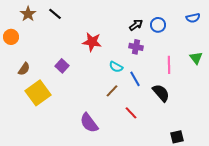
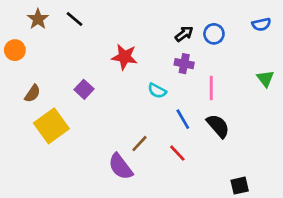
pink line: (169, 65) -> (211, 88), moved
blue line: (135, 79) -> (183, 119), moved
brown line: (112, 91) -> (139, 144), moved

